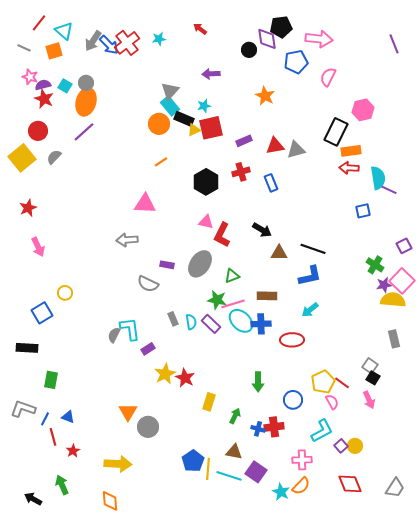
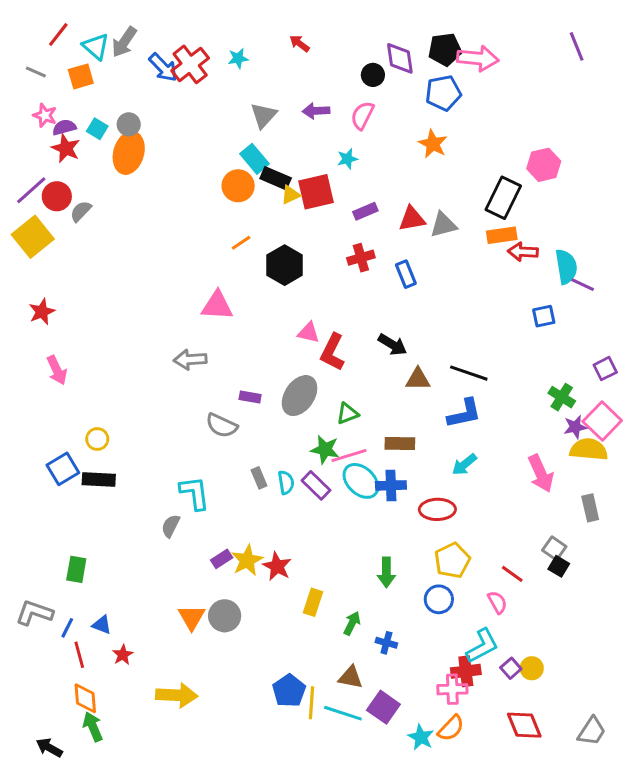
black pentagon: (281, 27) -> (445, 49), moved
gray arrow: (93, 41) -> (124, 42), moved
purple line: (394, 44) -> (577, 46), moved
pink semicircle: (328, 77) -> (362, 115), moved
gray triangle: (170, 91) -> (264, 115), moved
orange star: (265, 96) -> (433, 144), moved
cyan star: (204, 106) -> (347, 159), moved
purple line: (84, 132) -> (31, 190), moved
orange rectangle: (351, 151) -> (502, 235), moved
gray semicircle: (54, 157) -> (81, 211), moved
black hexagon: (206, 182) -> (285, 265), moved
gray semicircle: (114, 335) -> (171, 526), moved
black rectangle: (27, 348) -> (99, 479), moved
purple rectangle: (148, 349) -> (222, 559), moved
yellow pentagon: (323, 382) -> (452, 560), moved
pink arrow: (369, 400) -> (541, 473), moved, size x1.4
gray circle: (148, 427) -> (225, 616), moved
red cross: (274, 427) -> (466, 671), moved
red star: (73, 451) -> (123, 655), moved
orange diamond: (110, 501) -> (85, 698), moved

